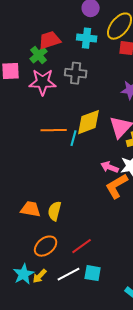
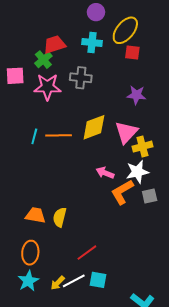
cyan line: (74, 138) -> (34, 136), moved
pink arrow: (110, 167) -> (105, 173), moved
orange ellipse: (46, 246) -> (30, 253), moved, turned -45
yellow arrow: (40, 276) -> (58, 283), moved

